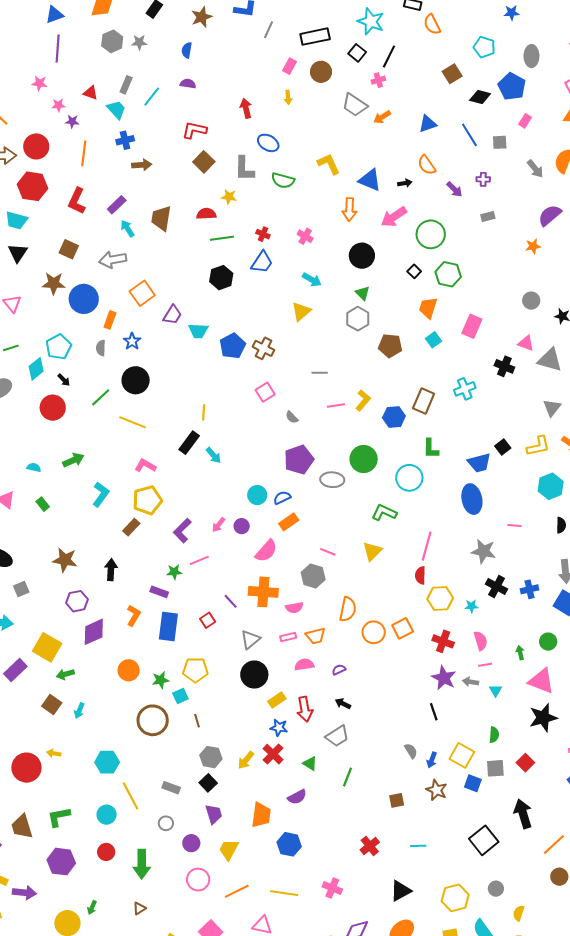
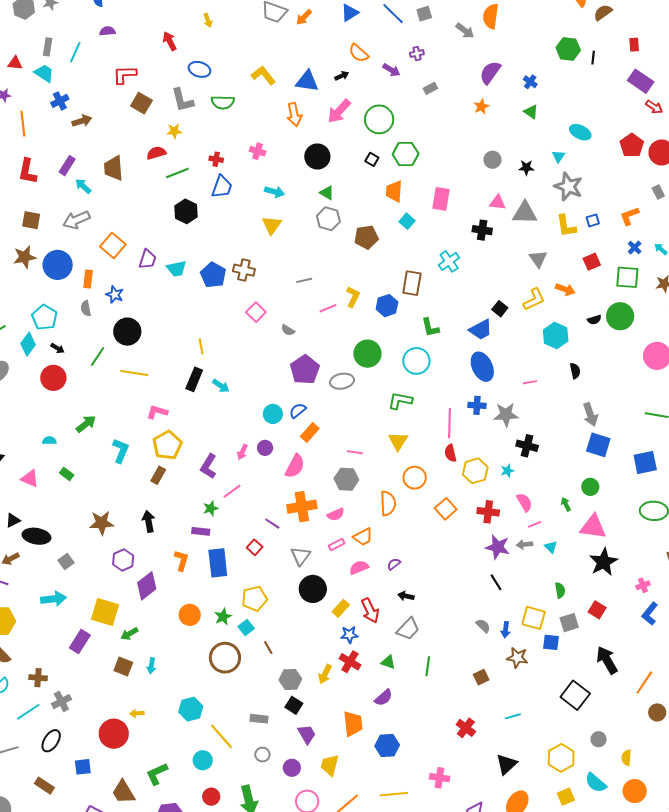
blue cross: (529, 589) -> (477, 405), moved, turned 30
orange circle: (374, 632) -> (415, 478), moved

